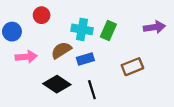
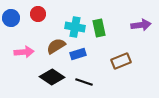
green rectangle: (108, 30) -> (99, 28), turned -36
blue circle: (12, 32) -> (11, 18), moved
black line: (92, 90) -> (84, 82), turned -54

